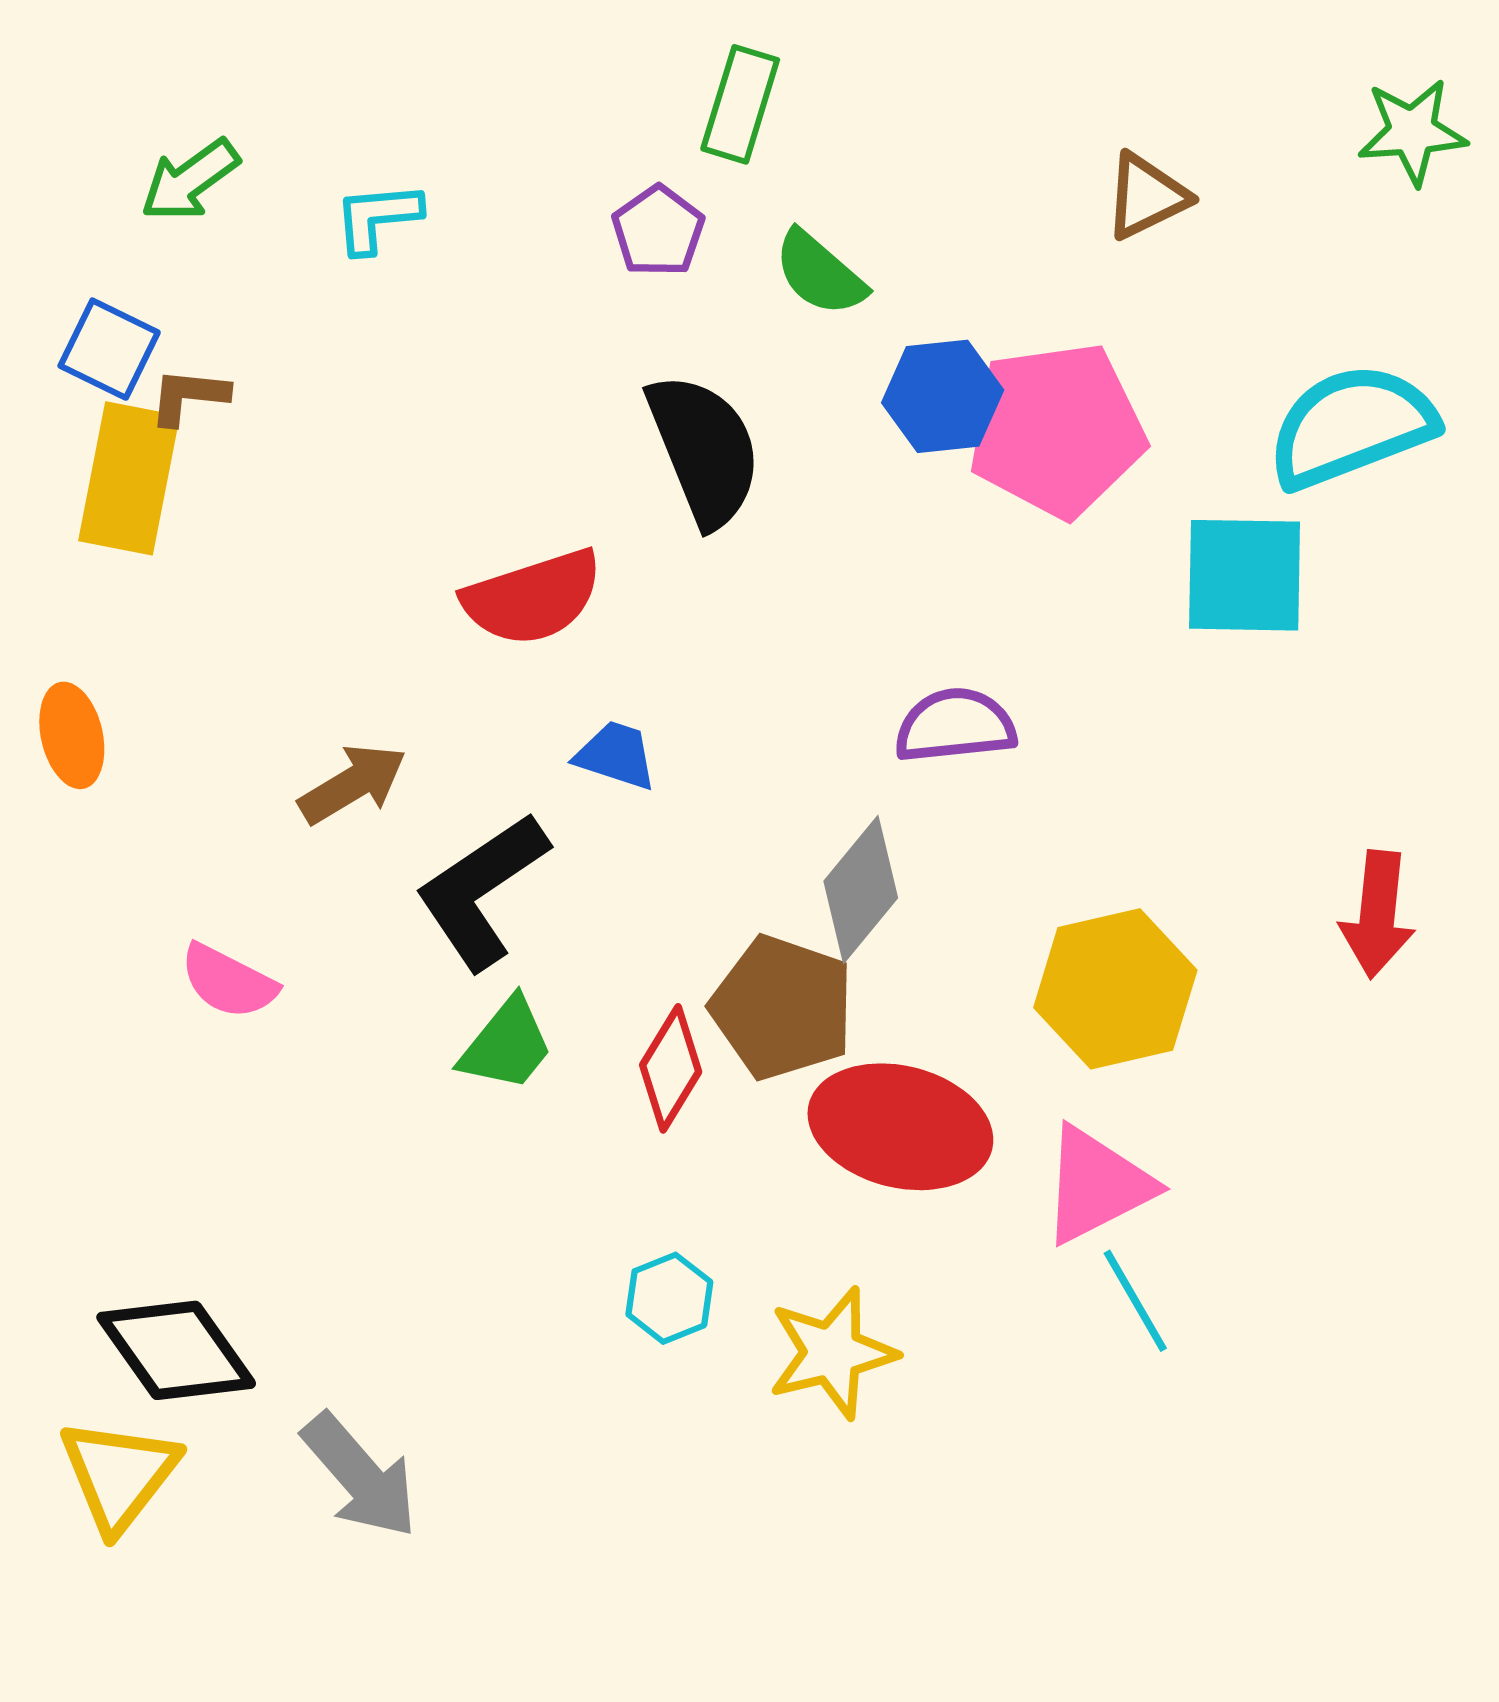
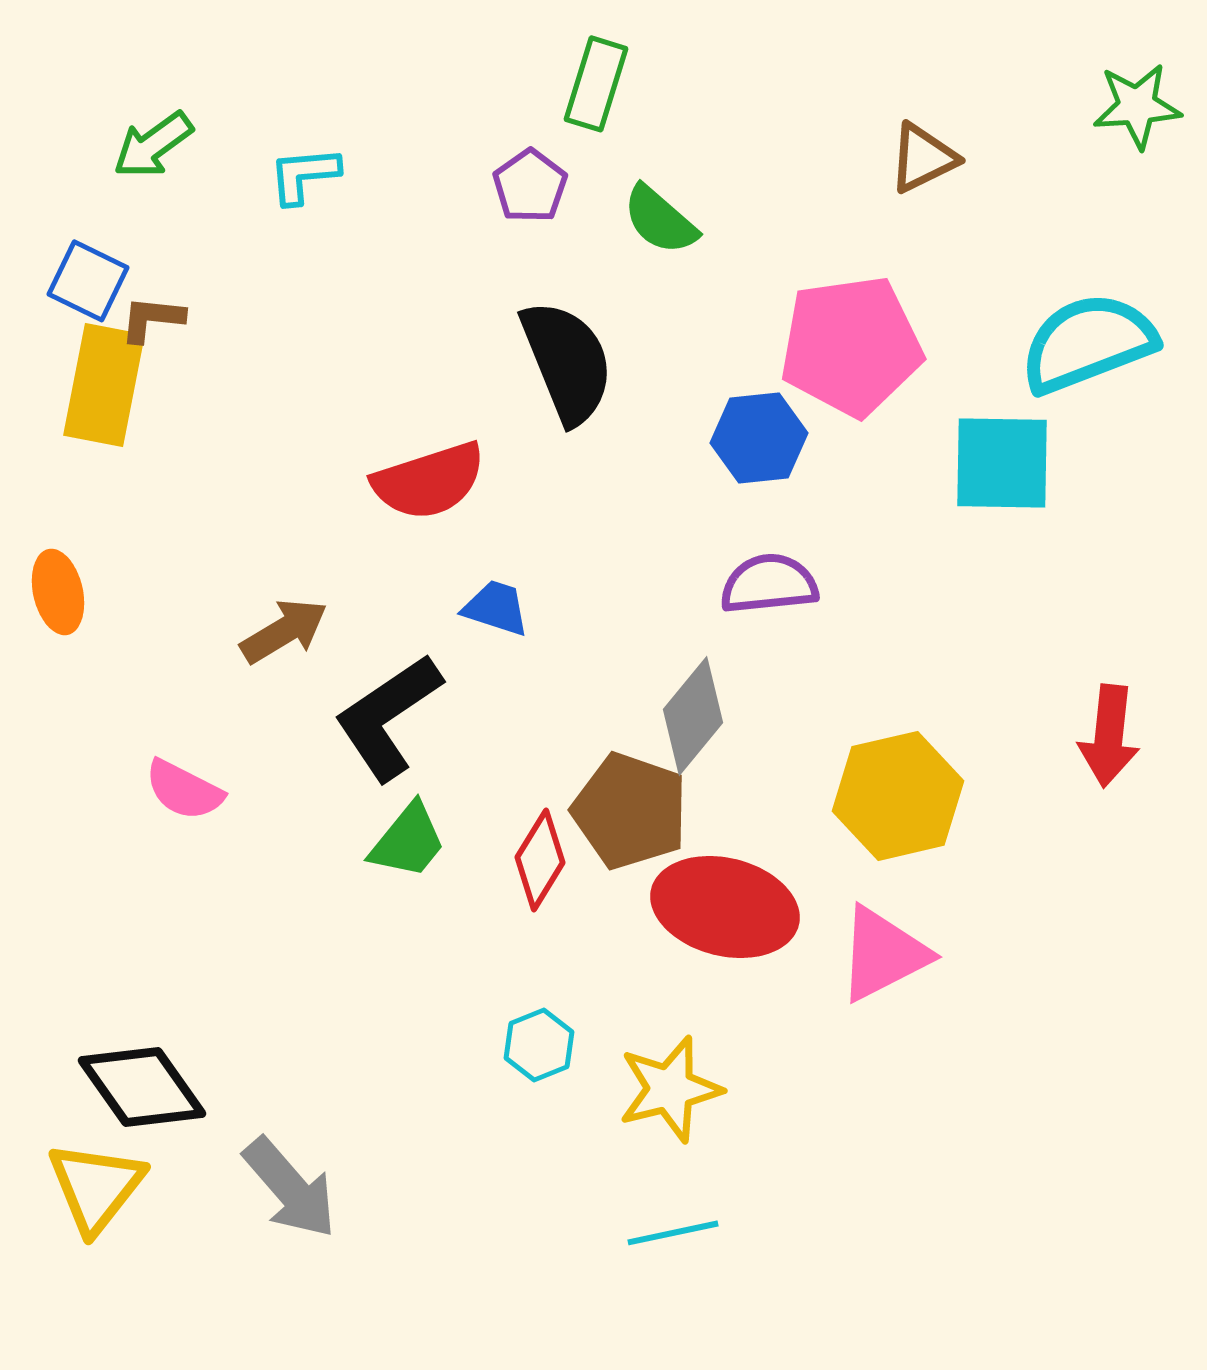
blue hexagon: (943, 396) -> (759, 438), moved
cyan line: (1135, 1301) -> (673, 1233), moved, turned -72

